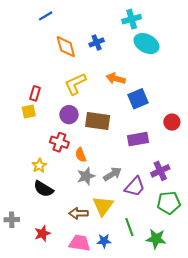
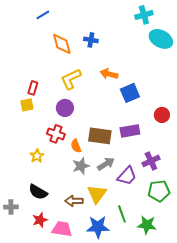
cyan cross: (132, 19) -> (144, 15), moved
blue cross: (97, 42) -> (91, 40), turned 32
cyan ellipse: (146, 44) -> (161, 39), moved
brown rectangle: (98, 121) -> (100, 136), moved
black semicircle: (44, 189) -> (38, 192), moved
blue star: (104, 241) -> (98, 227), size x1.6
pink trapezoid: (80, 243) -> (62, 229), moved

